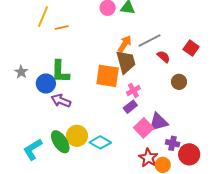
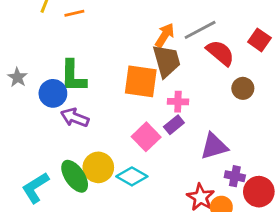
red semicircle: (164, 57) -> (220, 53), size x1.5
pink cross: (133, 90) -> (178, 102), turned 32
pink square: (144, 128) -> (146, 137), moved

